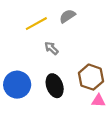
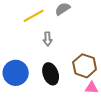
gray arrow: (51, 48) -> (48, 39), turned -136

